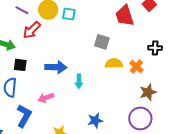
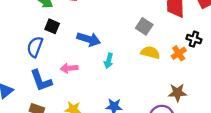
black cross: (155, 48) -> (194, 39), moved
orange cross: (136, 67) -> (179, 53), moved
blue L-shape: (24, 116) -> (41, 81), turned 115

